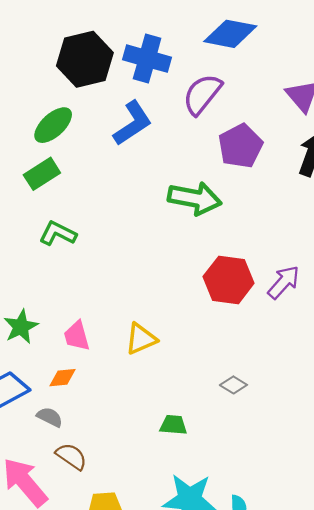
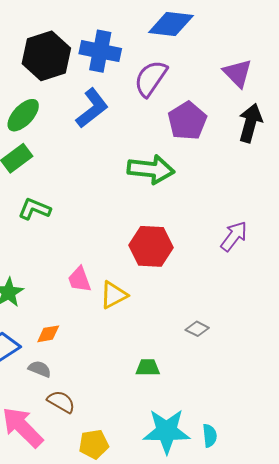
red hexagon: (229, 280) -> (151, 246), moved
pink trapezoid: (77, 336) -> (79, 279), moved

